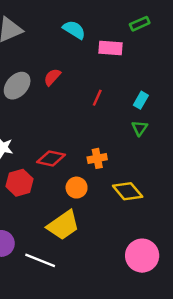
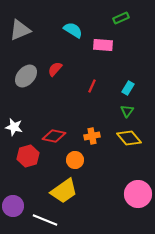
green rectangle: (140, 24) -> (121, 18), moved
yellow diamond: (128, 191) -> (129, 138), moved
pink circle: (142, 256) -> (138, 194), moved

